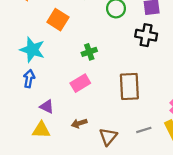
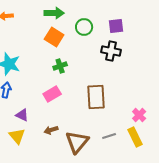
orange square: (58, 20) -> (54, 37), moved
yellow triangle: (41, 130) -> (17, 136), turned 48
brown triangle: (108, 137) -> (77, 142), size x1.4

